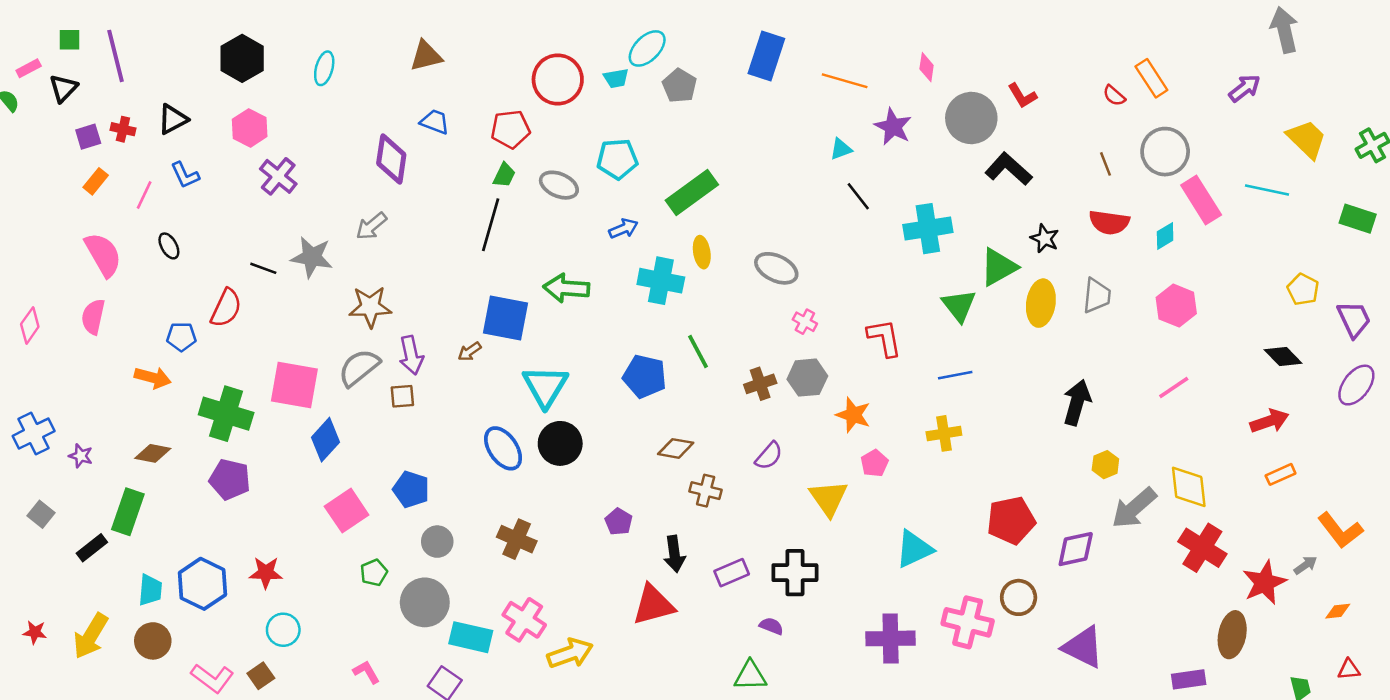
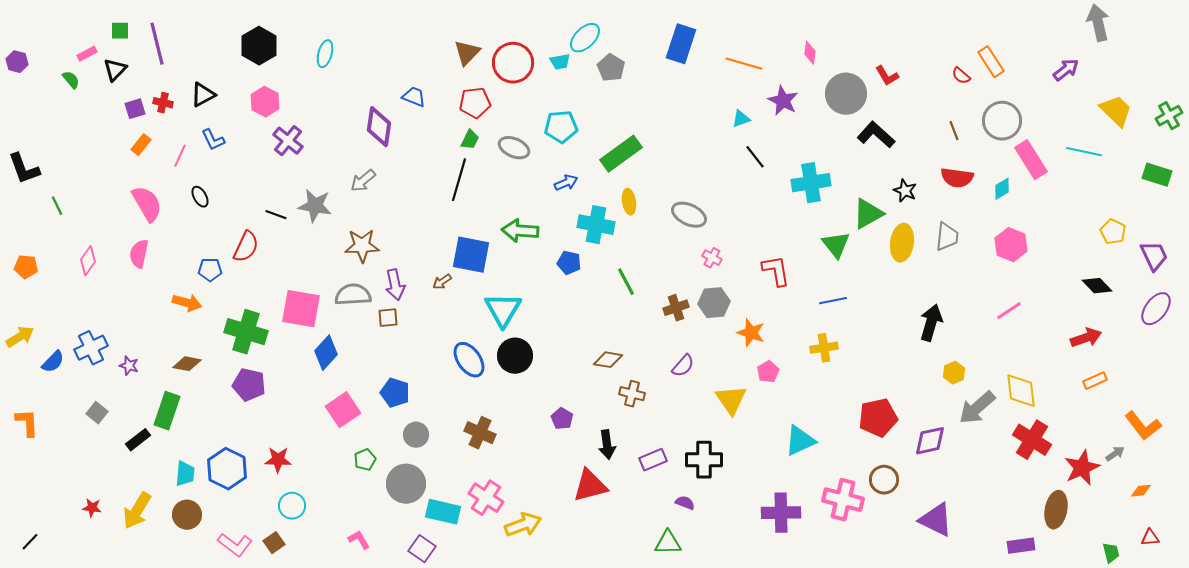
brown triangle: (426, 56) -> (467, 53), moved, turned -32
gray semicircle: (359, 368) -> (353, 295), turned 36
blue pentagon: (645, 376) -> (569, 263), moved, size x0.7

